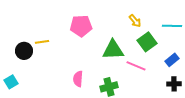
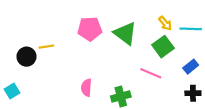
yellow arrow: (135, 21) -> (165, 23), moved
green triangle: (113, 50) -> (125, 33), moved, turned 40

